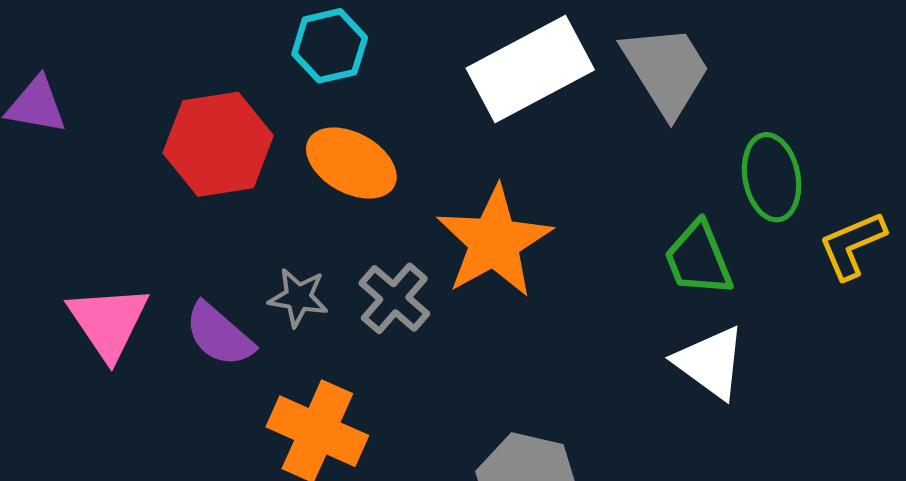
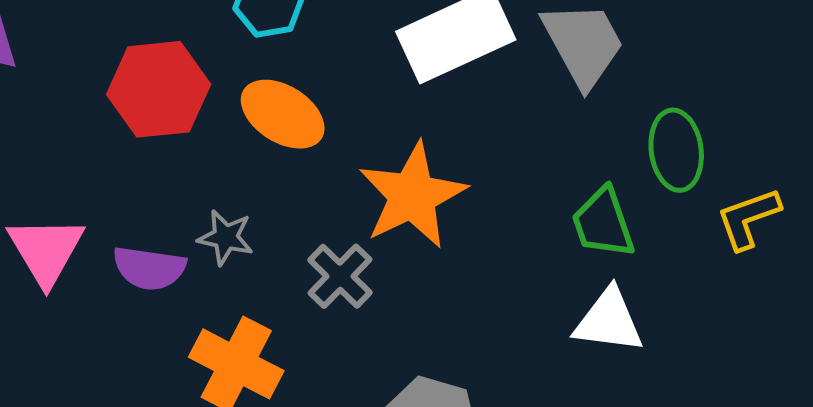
gray cross: (394, 298) -> (340, 276), moved
purple semicircle: (219, 335) -> (149, 268), turned -36
white triangle: (710, 362) -> (609, 321), turned -32

